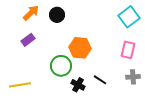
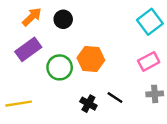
purple rectangle: (28, 40) -> (28, 49), size x1.5
pink rectangle: (128, 50) -> (149, 61), turned 48
green circle: (61, 66) -> (60, 67), moved

